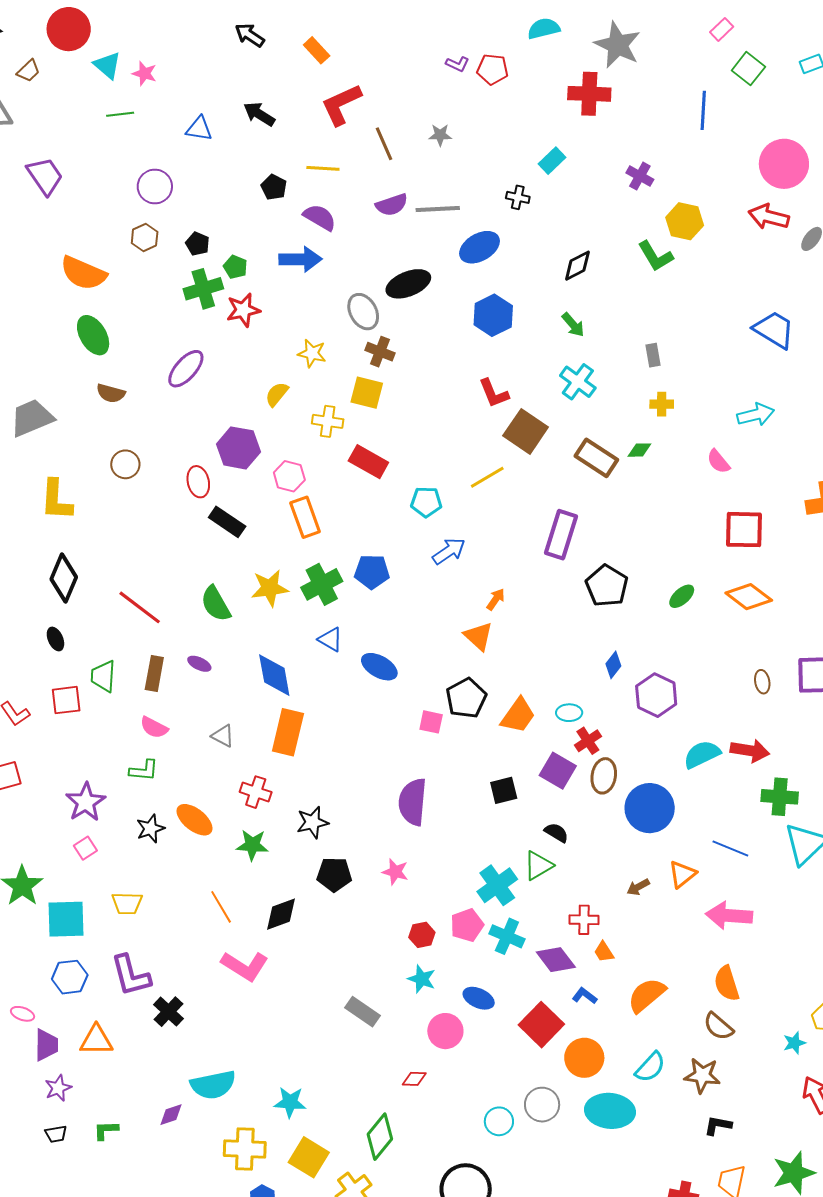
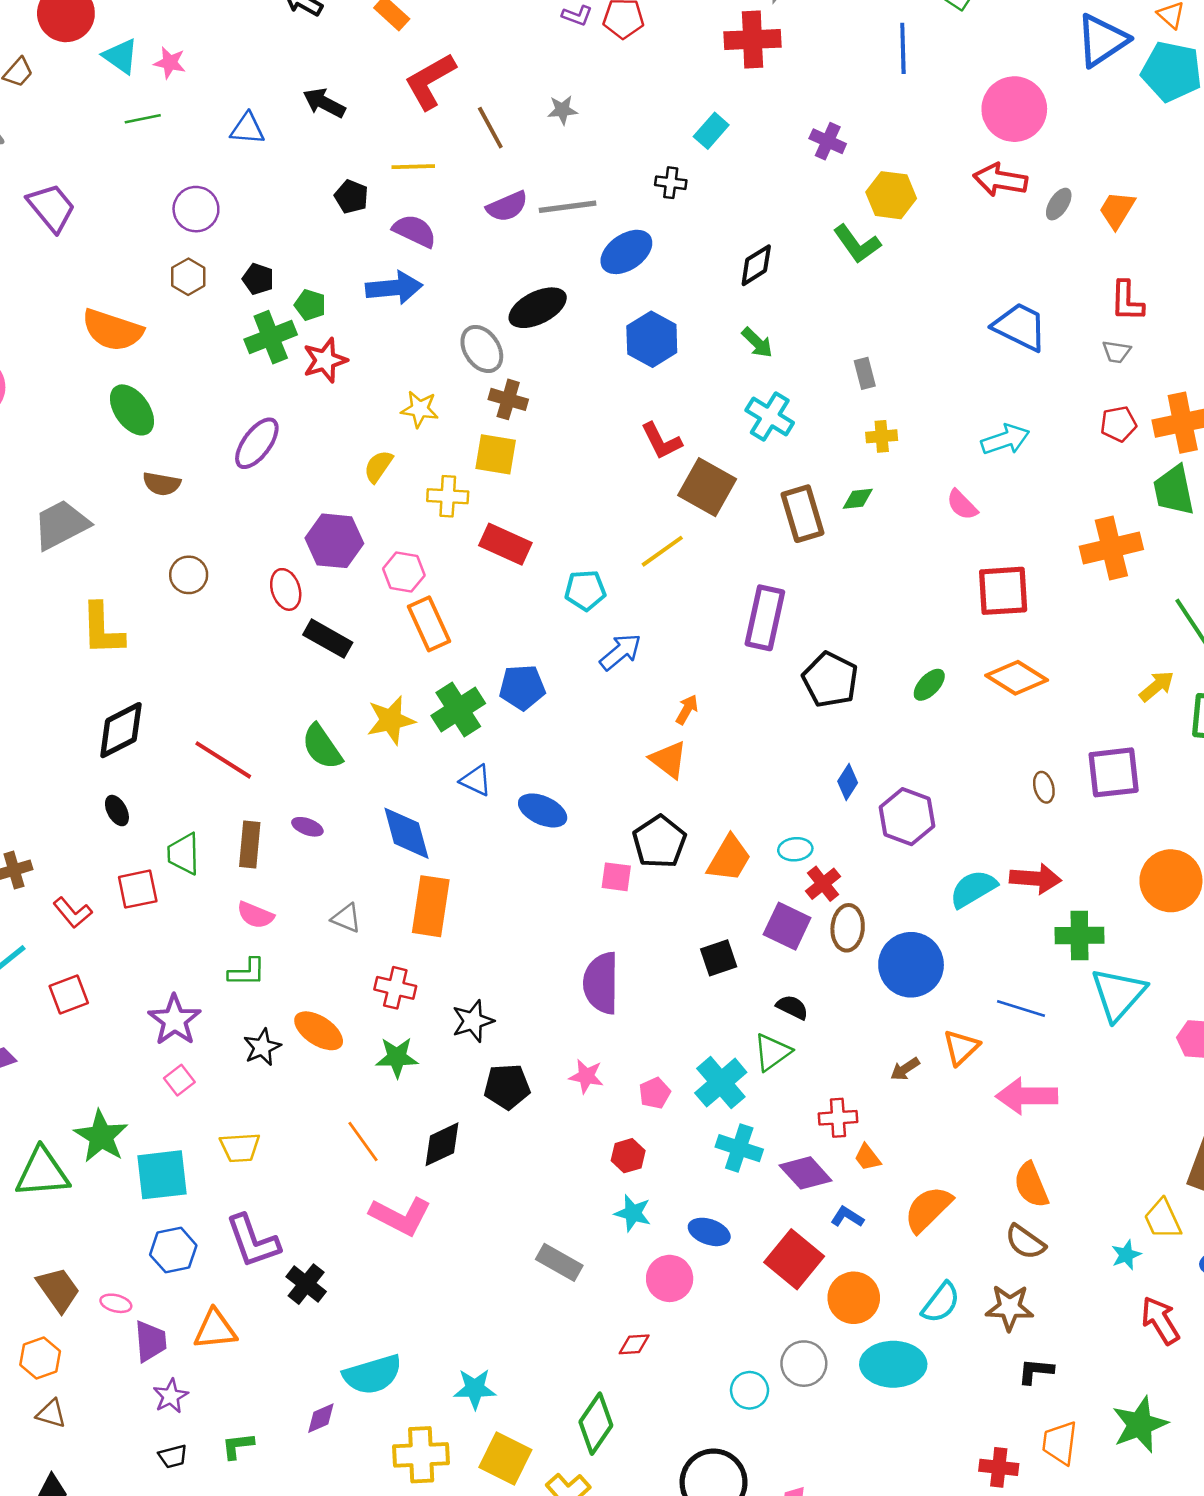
brown rectangle: (596, 458) -> (802, 514), turned 45
black diamond: (64, 578) -> (121, 730), turned 45
pink pentagon: (467, 925) -> (655, 1093), moved, size x0.7

